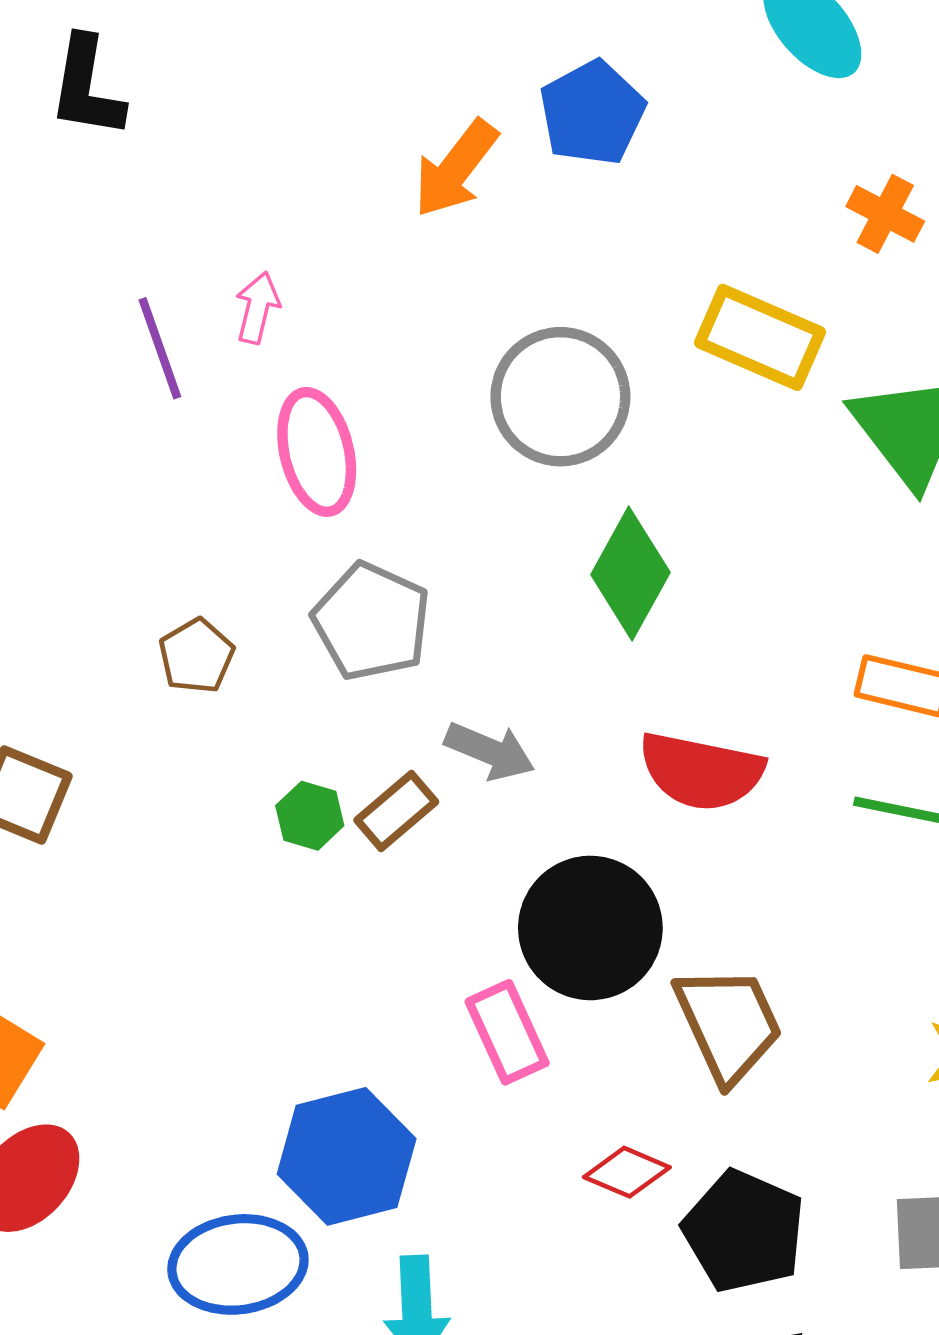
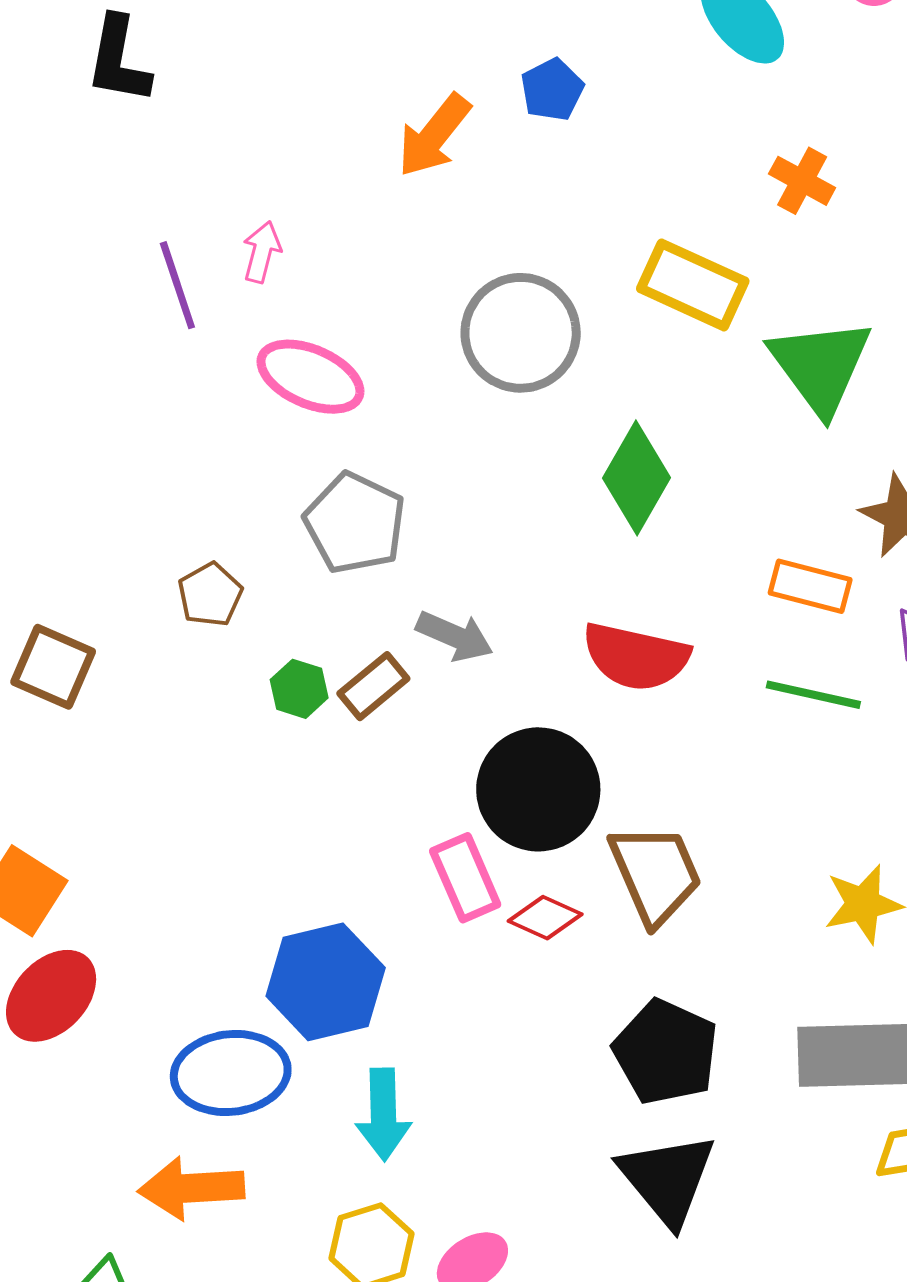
blue pentagon: (592, 113) -> (552, 90), size x0.7
pink ellipse: (317, 452) -> (310, 377), turned -54
green diamond: (630, 573) -> (636, 478), moved
brown pentagon: (196, 656) -> (210, 595), moved
red diamond: (627, 1172) -> (545, 918), moved

